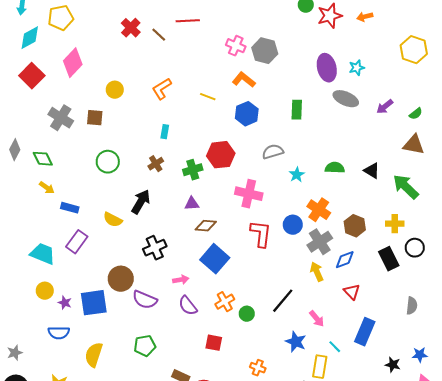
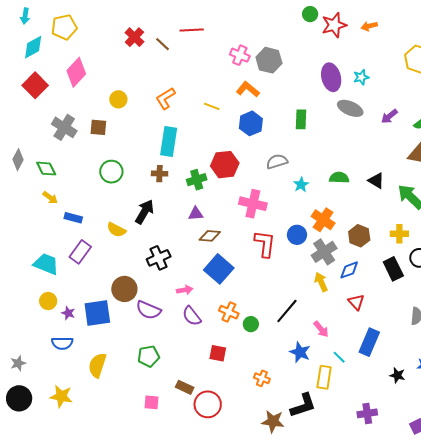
cyan rectangle: (165, 132) -> (169, 141), size x2.0
brown cross: (156, 164) -> (160, 174), turned 35
orange cross: (225, 302) -> (229, 312), turned -36

